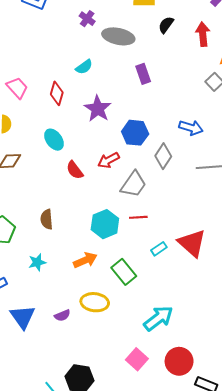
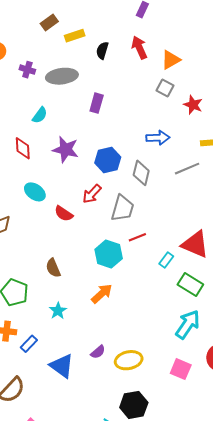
purple rectangle: (143, 74) -> (97, 103), turned 54
green rectangle: (124, 272) -> (190, 284), moved
yellow ellipse: (95, 302) -> (129, 360), moved

